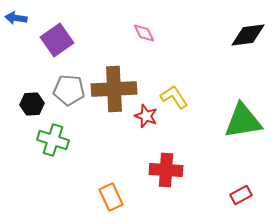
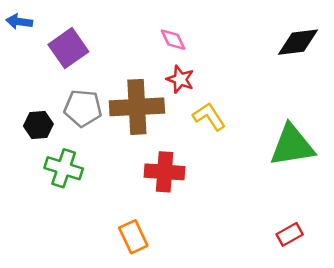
red star: (146, 116) -> (180, 79), moved
red cross: (166, 170) -> (165, 172), moved

